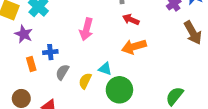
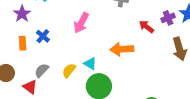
red arrow: (131, 20) -> (146, 27), moved
blue cross: (50, 52) -> (43, 36), turned 32
gray semicircle: (62, 72) -> (42, 70), moved

